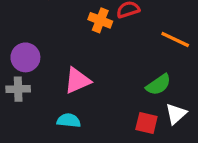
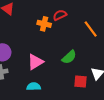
orange line: (175, 39) -> (91, 29), turned 36
green semicircle: (158, 85) -> (69, 57), moved

